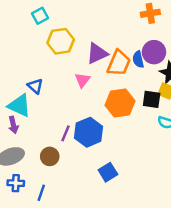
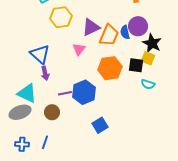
blue triangle: (35, 86) -> (40, 54), size x1.5
cyan triangle: (19, 105) -> (27, 93), moved
purple arrow: (13, 125) -> (45, 73), moved
purple line: (65, 133) -> (65, 93), turned 56
blue cross: (16, 183) -> (22, 144), moved

